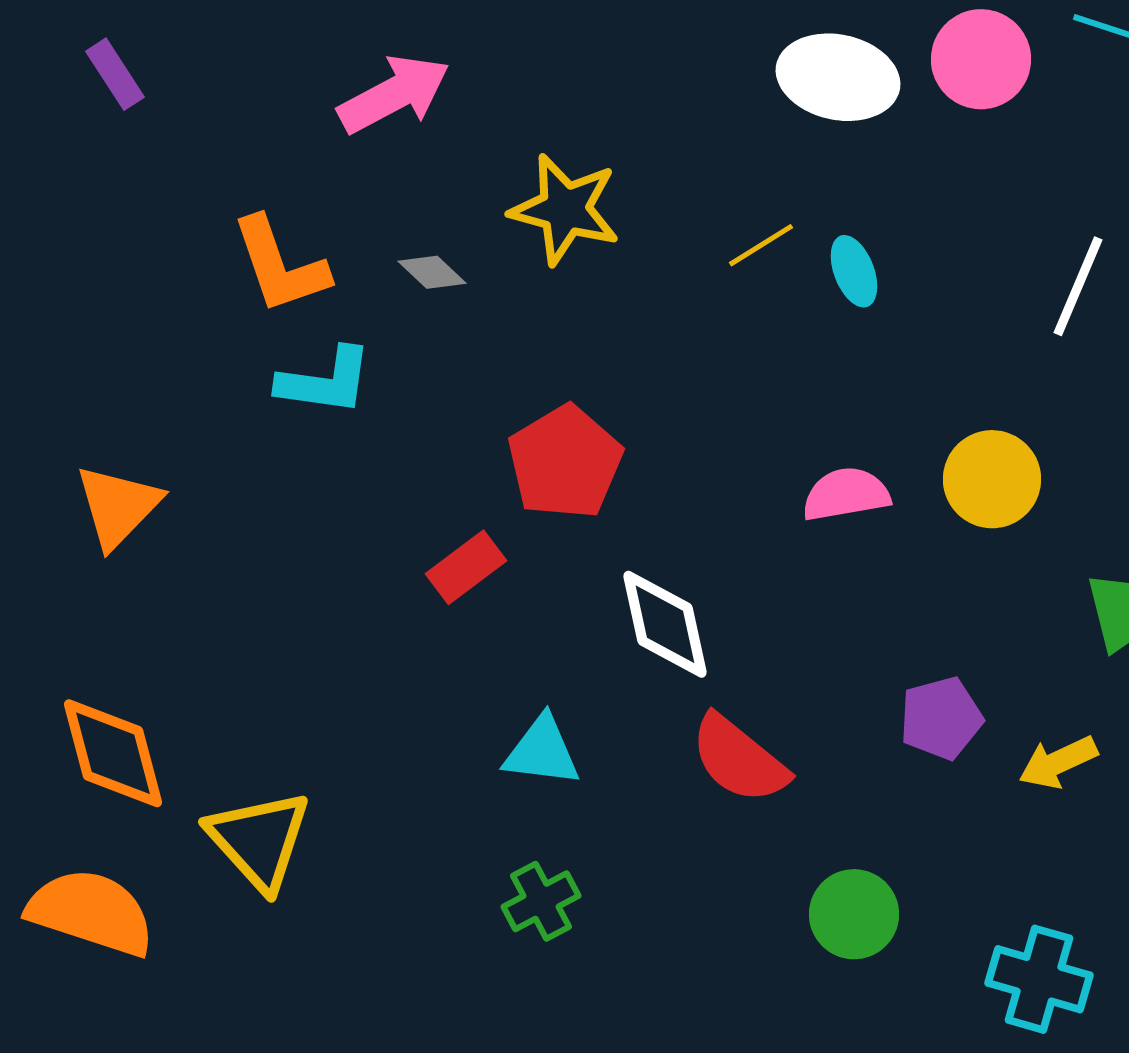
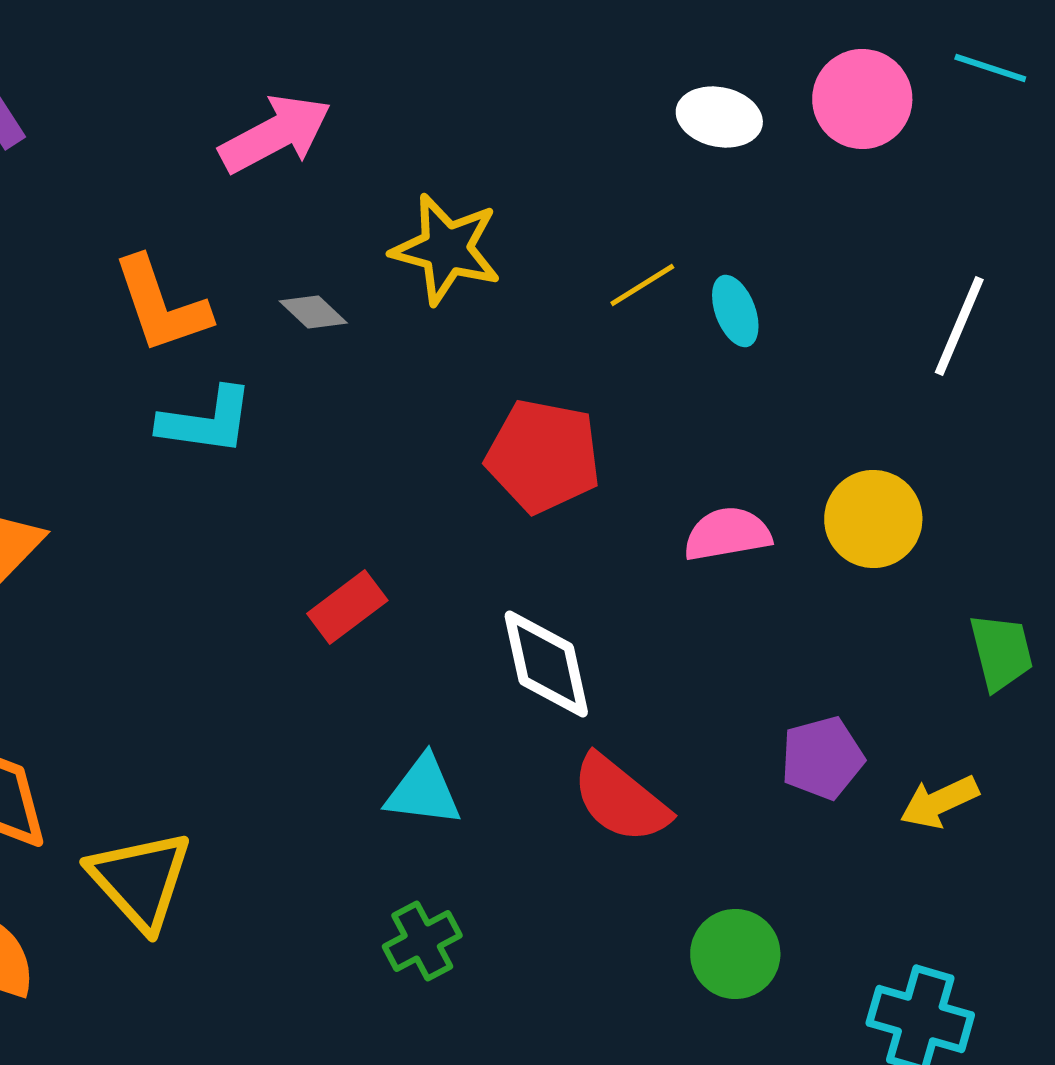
white ellipse: (838, 77) -> (719, 117), size x0.7
red pentagon: (565, 462) -> (543, 456), moved, turned -30

